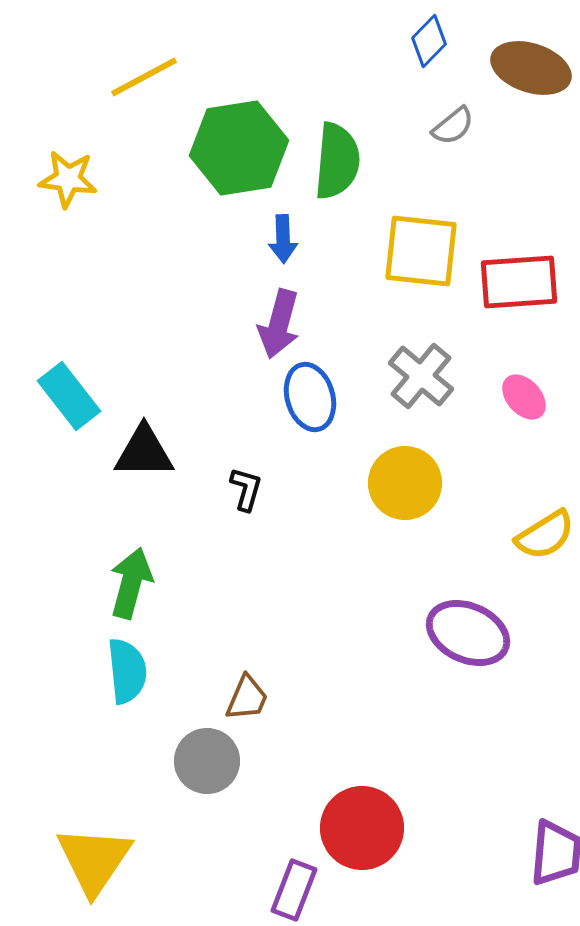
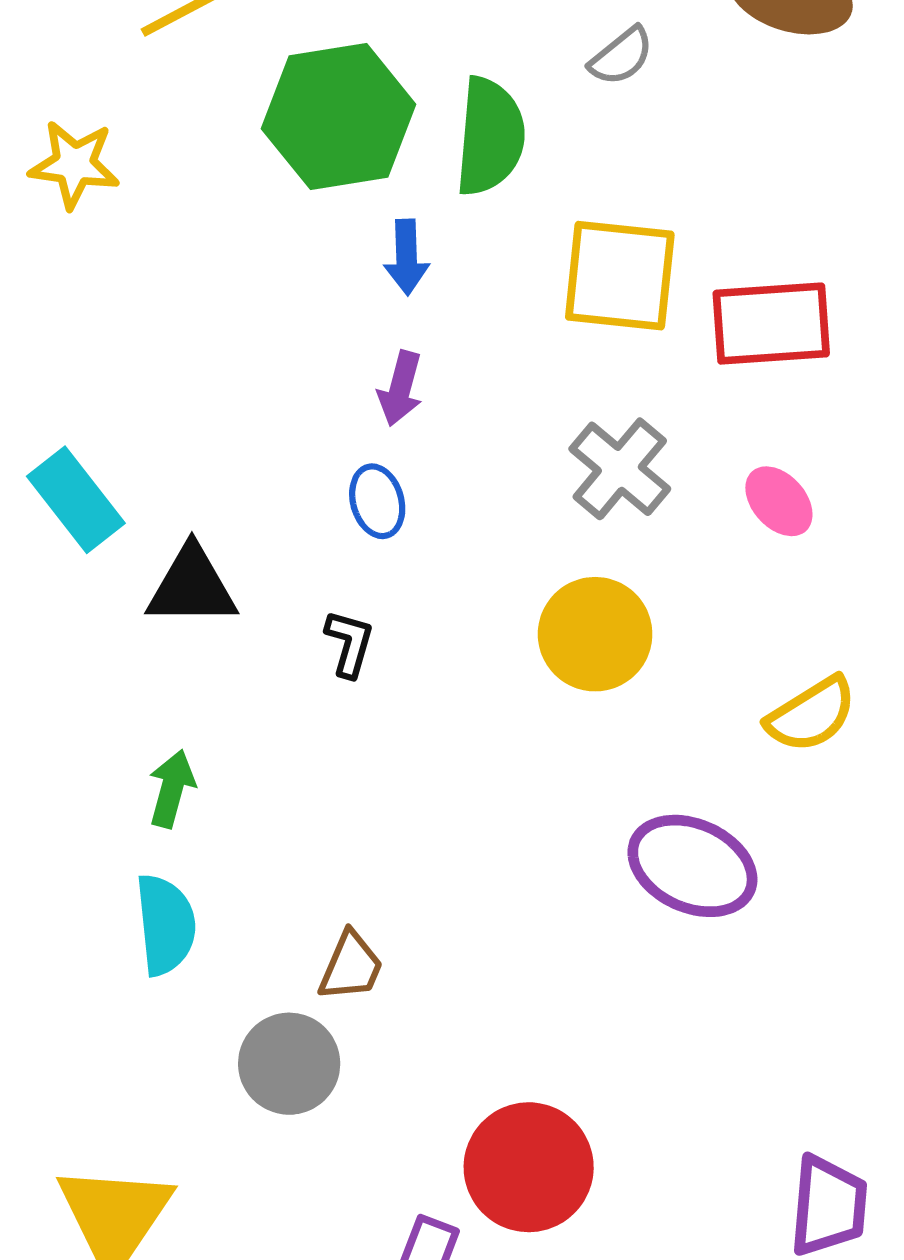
gray semicircle: (453, 126) -> (621, 56), moved
purple arrow: (279, 324) -> (400, 388), size x0.7
blue ellipse: (310, 397) -> (377, 501), moved, size x0.7
green arrow: (131, 583) -> (172, 789), size x0.7

